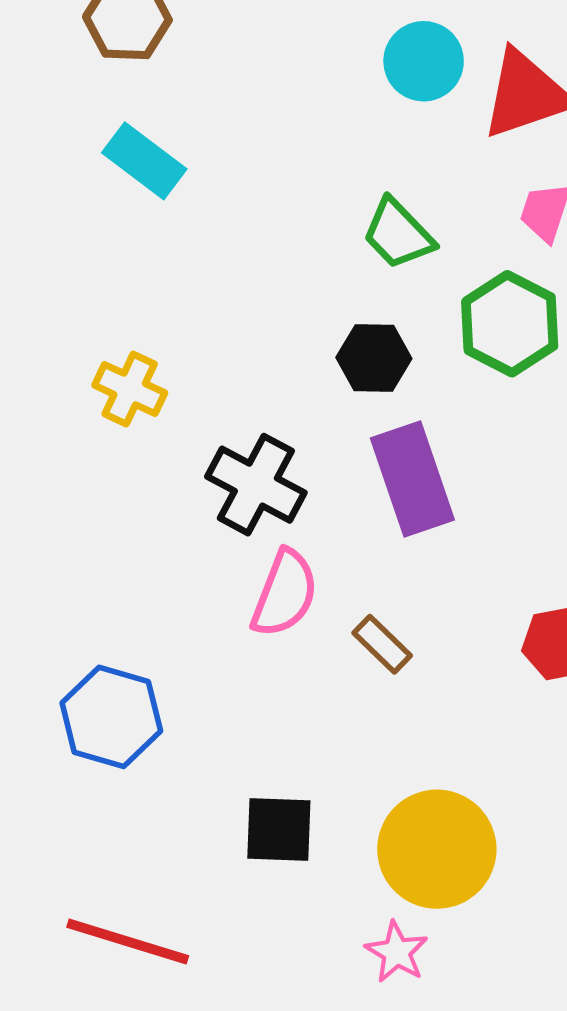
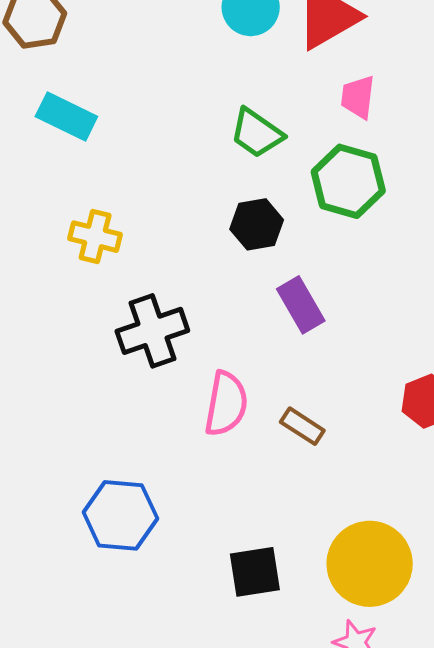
yellow cross: (130, 389) -> (95, 237), moved
purple rectangle: (412, 479) -> (301, 305), size x0.7
black cross: (256, 485) -> (152, 331), moved, turned -36

